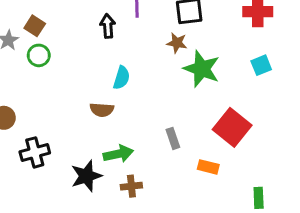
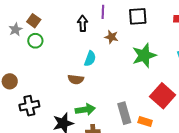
brown star: (177, 43) -> (111, 37), moved
green star: (202, 69) -> (144, 55), turned 30
gray rectangle: (173, 138) -> (124, 113), moved, size x1.5

